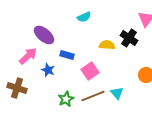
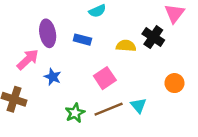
purple ellipse: (44, 35) -> (48, 33), turned 40
blue rectangle: (67, 55) -> (82, 40), moved

